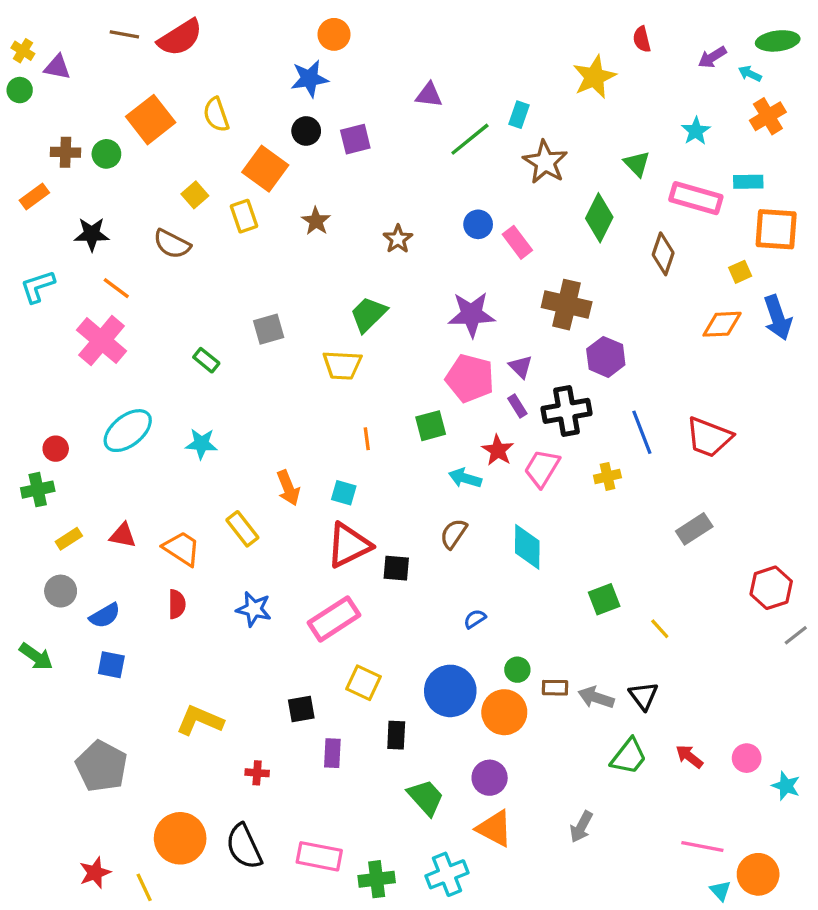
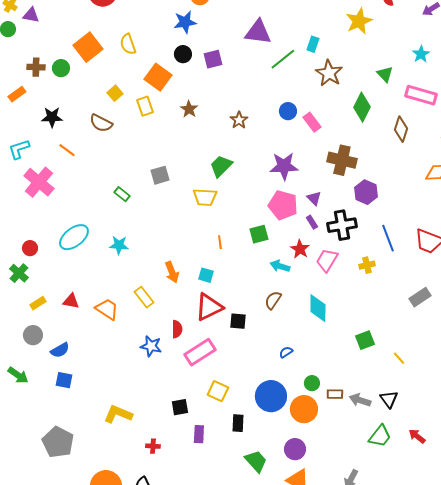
purple triangle: (429, 95) -> (258, 32), size x1.6
pink cross: (102, 341) -> (39, 182), moved
green cross: (38, 490) -> (19, 273), turned -36
red semicircle: (177, 604) -> (177, 329), moved

